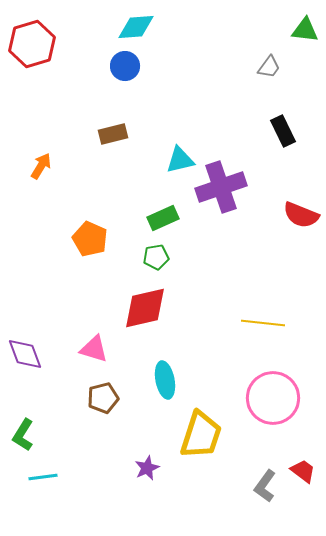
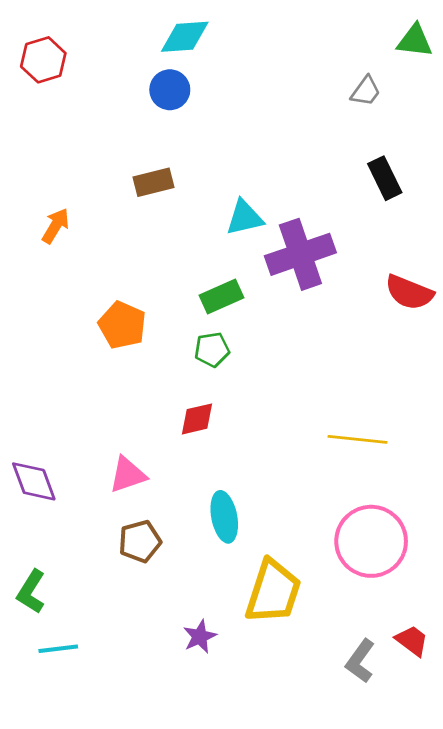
red hexagon: (32, 44) -> (43, 60), size x0.7
red diamond: (145, 308) -> (197, 419), size x0.6
pink triangle: (94, 349) -> (128, 475), turned -36

